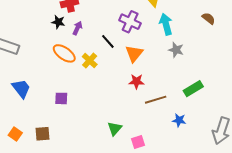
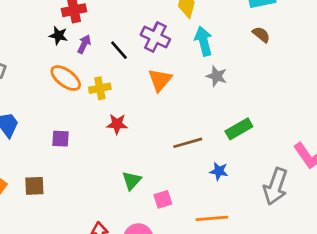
black line: (108, 41) -> (119, 50), moved
yellow cross: (90, 61) -> (100, 88), turned 35
red star: (136, 81) -> (117, 124), moved

